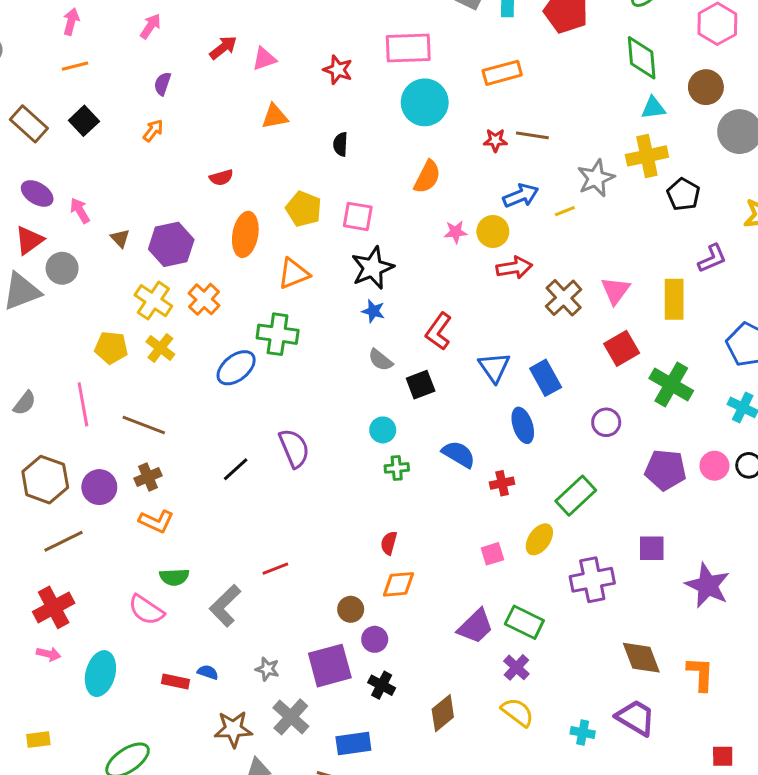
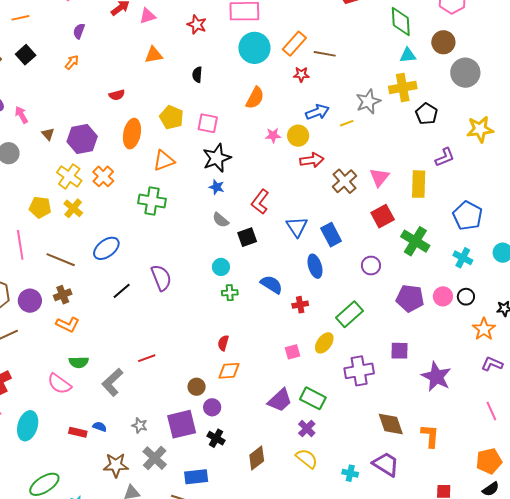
orange rectangle: (502, 73) -> (294, 44), moved, turned -35
brown line: (532, 135) -> (325, 54), moved
blue ellipse: (236, 368) -> (106, 248), moved

